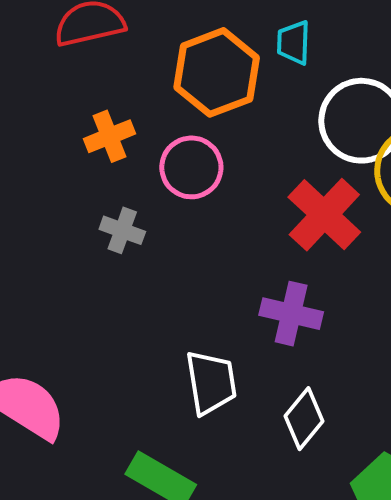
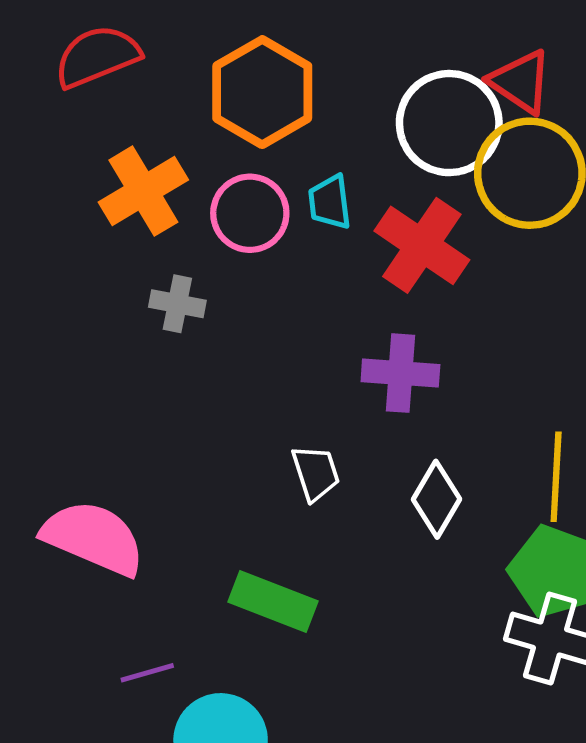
cyan trapezoid: (294, 43) -> (330, 202), moved
orange cross: (109, 136) -> (143, 191), size x1.4
white trapezoid: (211, 382) -> (316, 473), size x0.7

